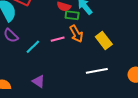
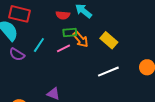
green rectangle: (72, 15) -> (70, 33), moved
cyan line: (33, 47) -> (39, 45), moved

